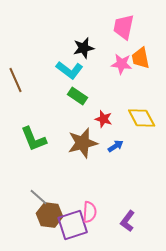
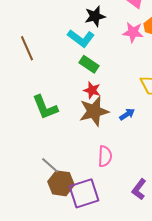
red star: (104, 119) -> (92, 90), moved
pink semicircle: (90, 212) -> (105, 156), moved

